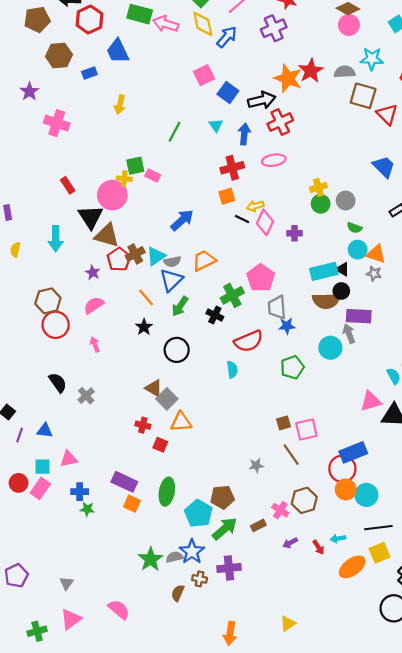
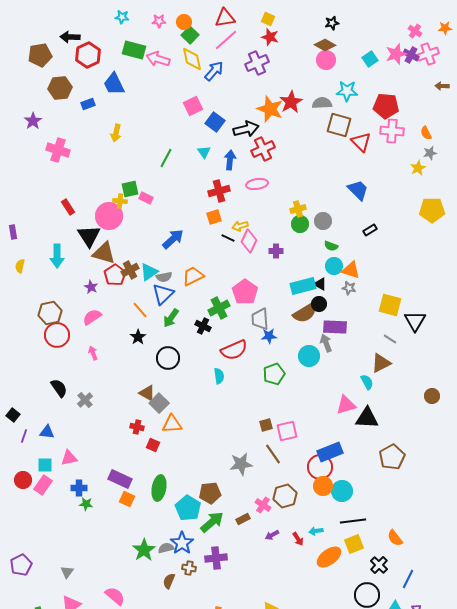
brown semicircle: (326, 301) -> (305, 313), turned -30
gray star: (256, 465) -> (241, 464), size x1.6

